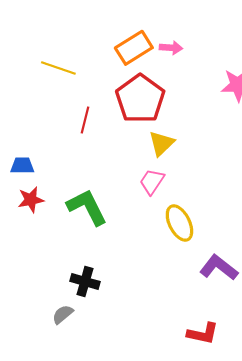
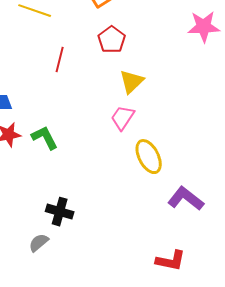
red pentagon: (140, 99) -> (112, 40), size x0.6
green L-shape: (87, 207) -> (45, 138), moved, size x0.7

